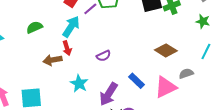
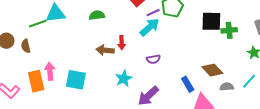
cyan arrow: (71, 27) -> (150, 27), moved
gray semicircle: (186, 73) -> (227, 87), moved
blue rectangle: (137, 81) -> (188, 84), moved

